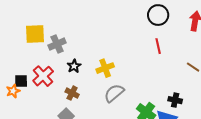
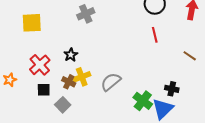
gray cross: (57, 44) -> (86, 14), moved
yellow cross: (105, 68) -> (82, 77), moved
black square: (21, 81) -> (44, 90), moved

